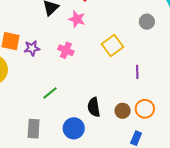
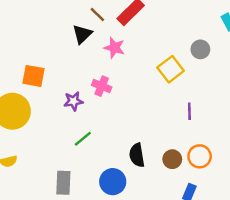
yellow square: (113, 46) -> (171, 69), moved
purple star: (32, 48) -> (73, 101), moved

